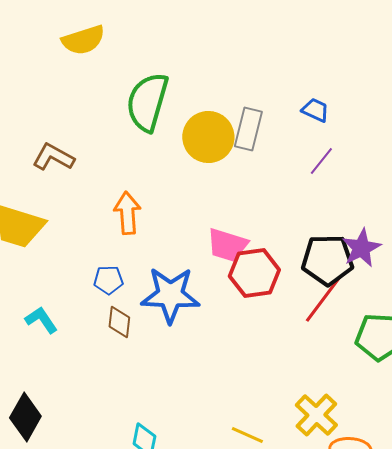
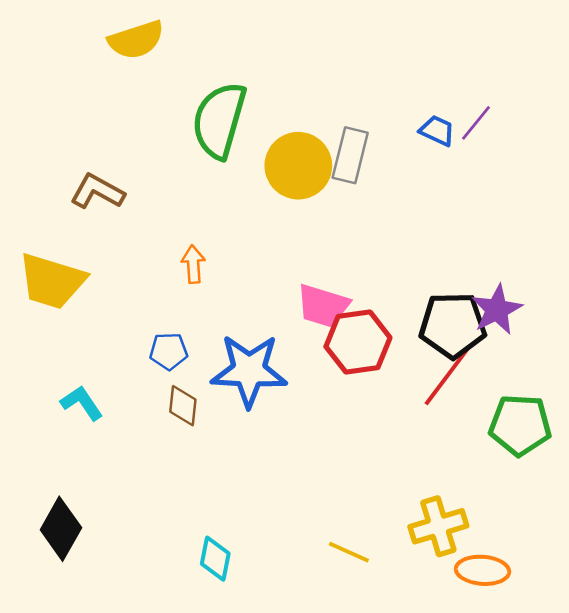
purple line: (321, 161) -> (476, 123), moved
orange arrow: (127, 213) -> (193, 264), size x0.7
yellow cross: (316, 415) -> (438, 526), turned 30

